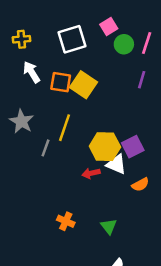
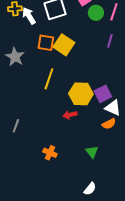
white arrow: (32, 72) -> (29, 16), moved
gray star: (21, 121) -> (15, 57), moved
gray line: (46, 148) -> (16, 126), moved
white triangle: (116, 164) -> (113, 108), moved
green triangle: (109, 226) -> (92, 152), moved

